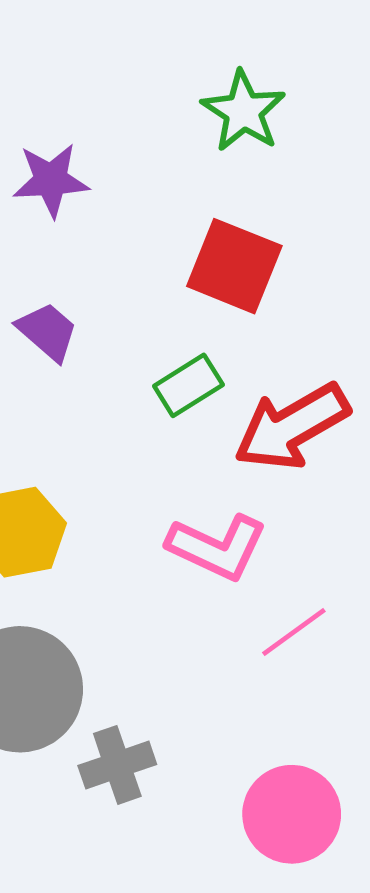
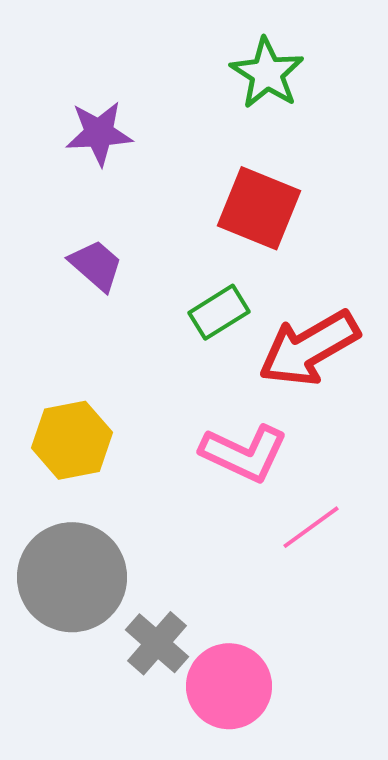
gray cross: (117, 765) -> (157, 643), turned -30
pink circle: (292, 814) -> (229, 686), moved

